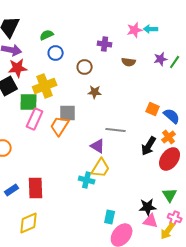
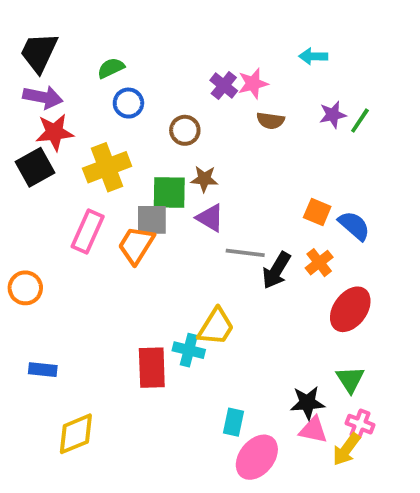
pink star: (135, 30) -> (253, 84), moved
purple cross: (105, 44) -> (224, 86), turned 32
green square: (29, 102) -> (169, 193), moved
orange cross: (169, 137) -> (319, 263), moved
purple triangle: (98, 146) -> (210, 218), moved
black arrow: (149, 146) -> (276, 270), moved
red rectangle: (36, 188) -> (152, 368), moved
blue rectangle: (12, 190) -> (43, 370), turned 40

